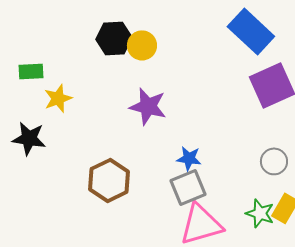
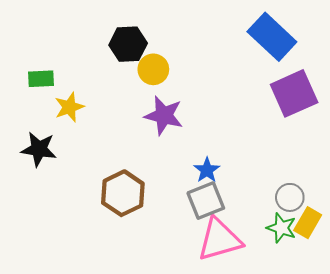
yellow circle: (142, 45) -> (153, 69), moved
blue star: (189, 158) -> (207, 170), turned 30
gray circle: (274, 161) -> (290, 197), moved

